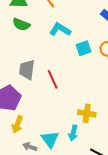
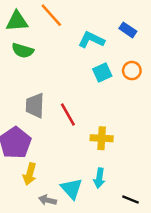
cyan L-shape: (60, 30) -> (91, 40), moved
yellow cross: (87, 113) -> (102, 138), moved

